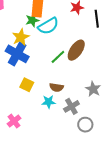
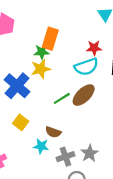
cyan semicircle: (48, 26) -> (86, 67), moved
yellow star: (21, 37) -> (41, 69), moved
gray star: (93, 89) -> (90, 153), moved

